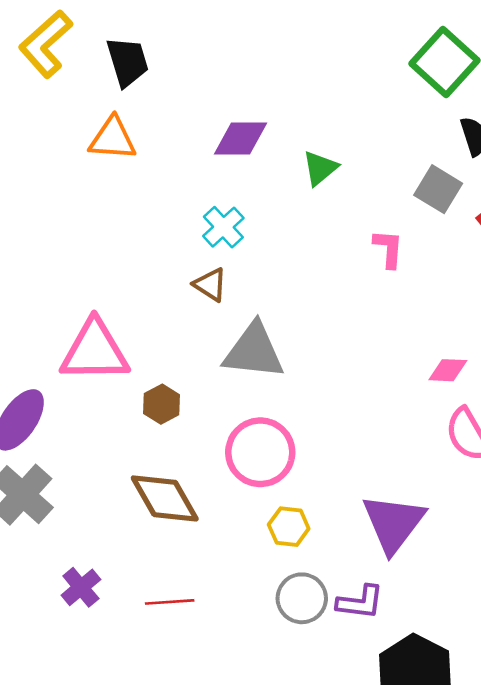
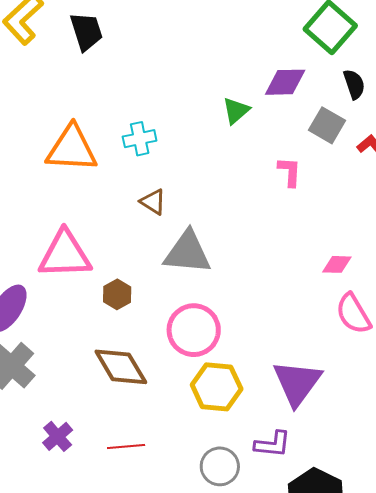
orange triangle: (113, 139) -> (72, 149), moved, size x1.4
purple diamond: (241, 139) -> (285, 82), moved
cyan cross: (223, 227) -> (140, 139), moved, turned 32
yellow hexagon: (289, 527) -> (217, 387), size x1.6
gray circle: (302, 598) -> (220, 466), moved

